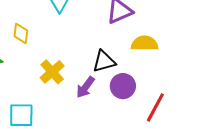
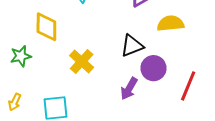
yellow diamond: (21, 33) -> (46, 27), size x1.4
purple arrow: (85, 87) -> (129, 89), moved

